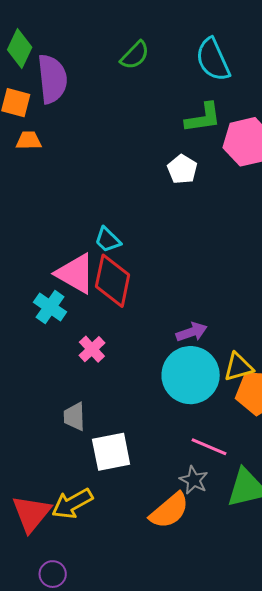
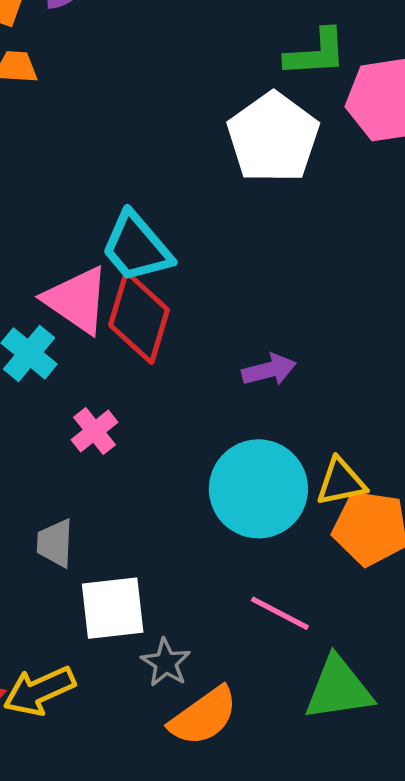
white pentagon: (182, 169) -> (273, 138), size x1.8
cyan trapezoid: (108, 240) -> (136, 247), size x1.6
purple arrow: (192, 332) -> (269, 370), moved
gray star: (194, 480) -> (166, 663), moved

